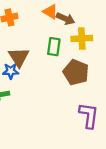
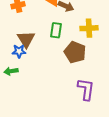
yellow cross: (82, 38) -> (89, 28), moved

